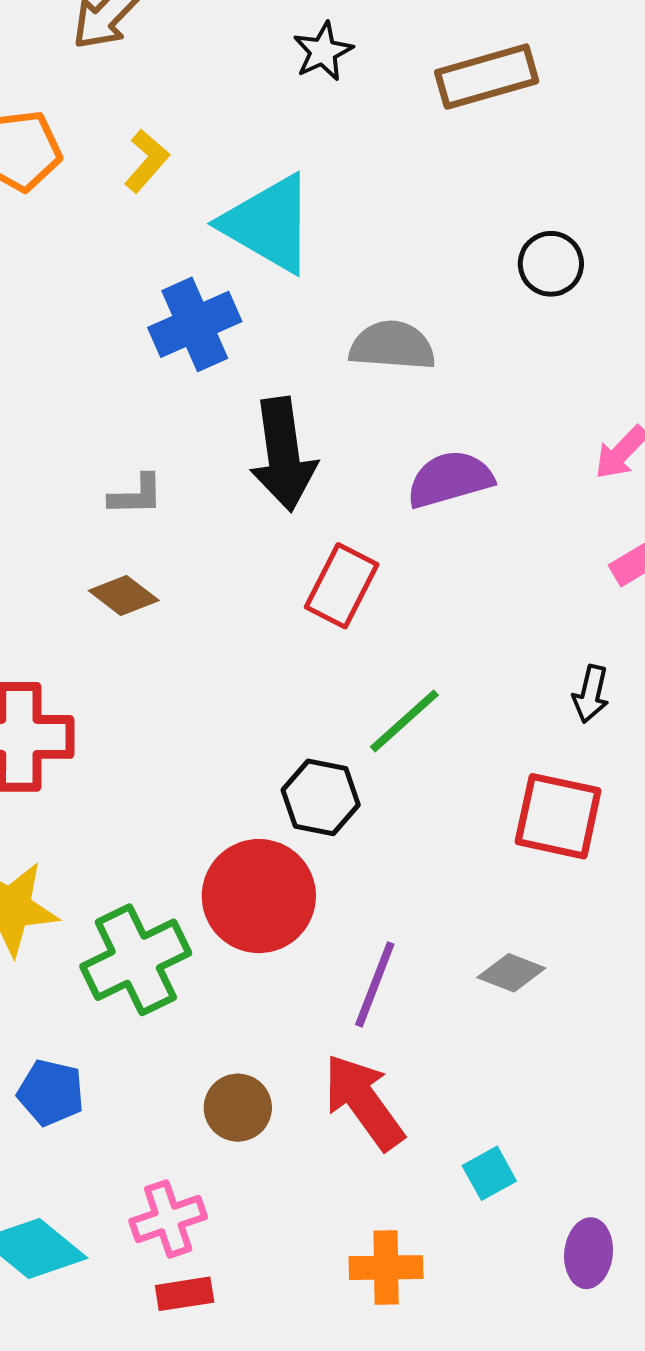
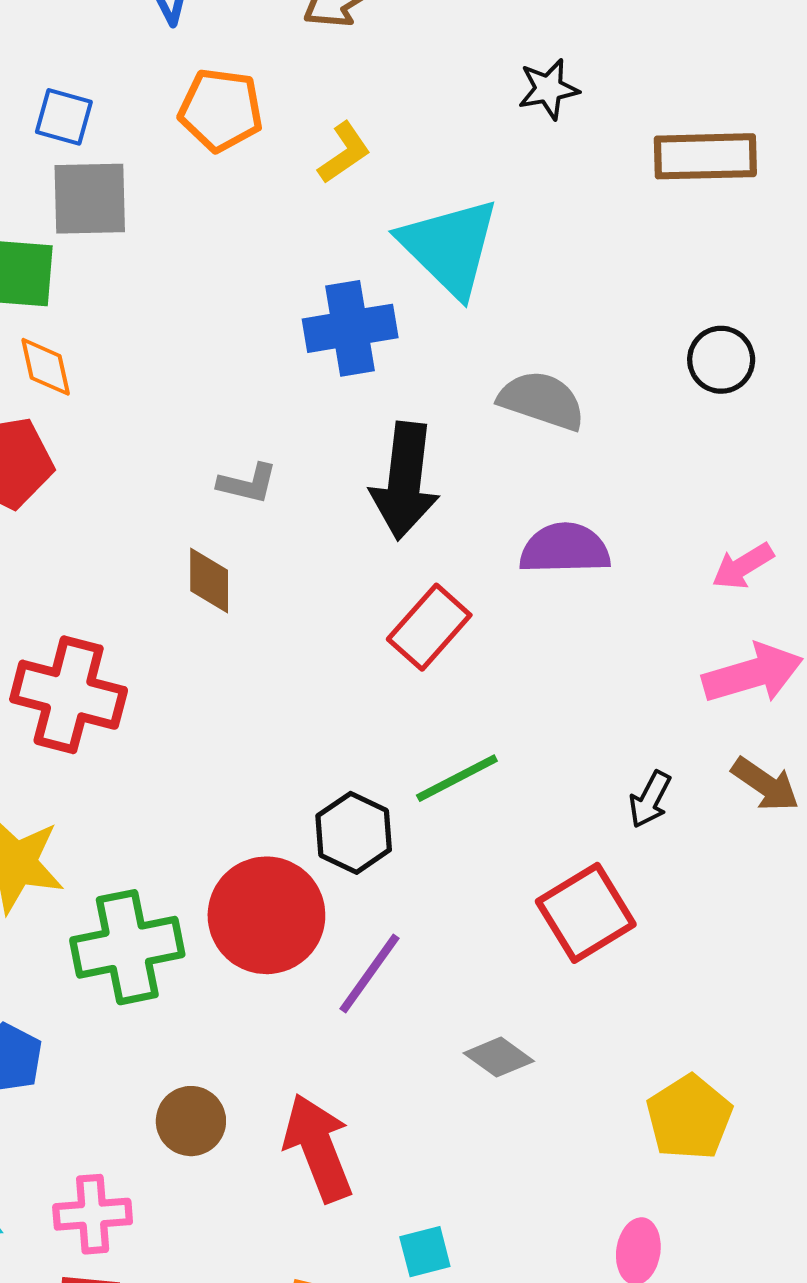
brown diamond: (124, 595) -> (209, 581), turned 38
red square: (558, 816) -> (586, 913), turned 32
purple line: (375, 984) -> (370, 974), moved

